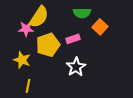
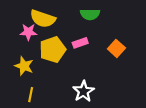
yellow semicircle: (39, 17) -> (43, 19), turned 75
orange square: (100, 27) -> (116, 48), moved
white star: (76, 67) -> (83, 91), moved

